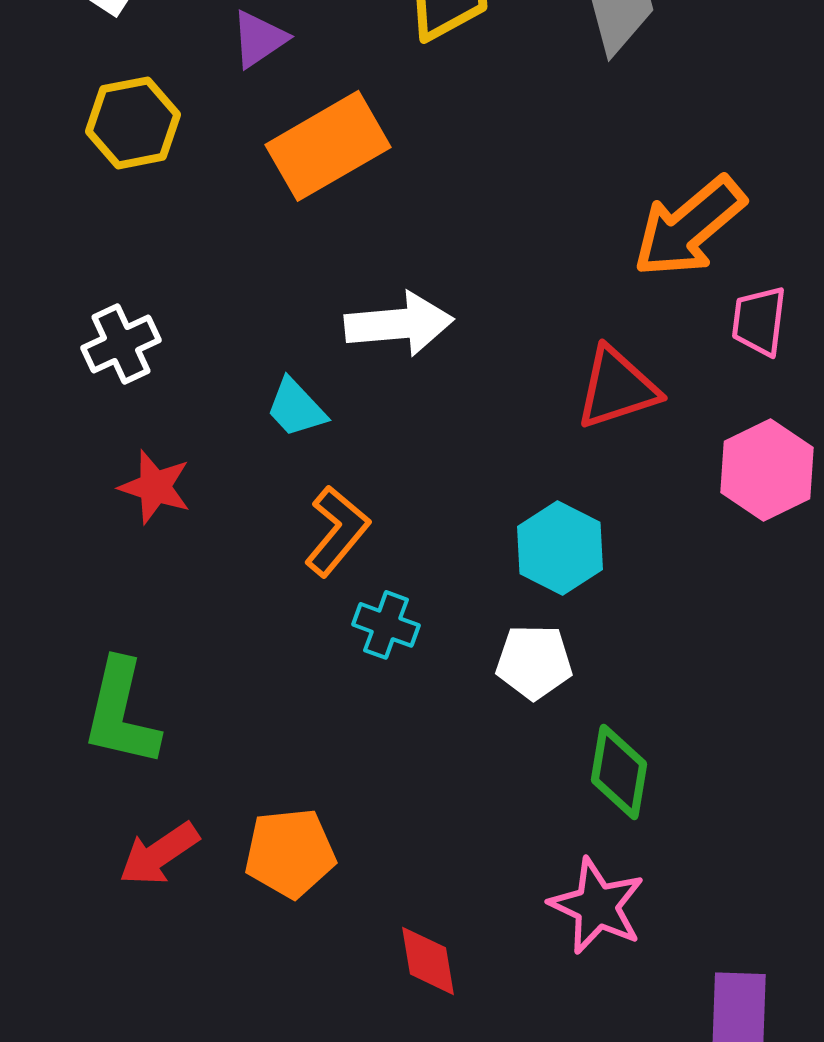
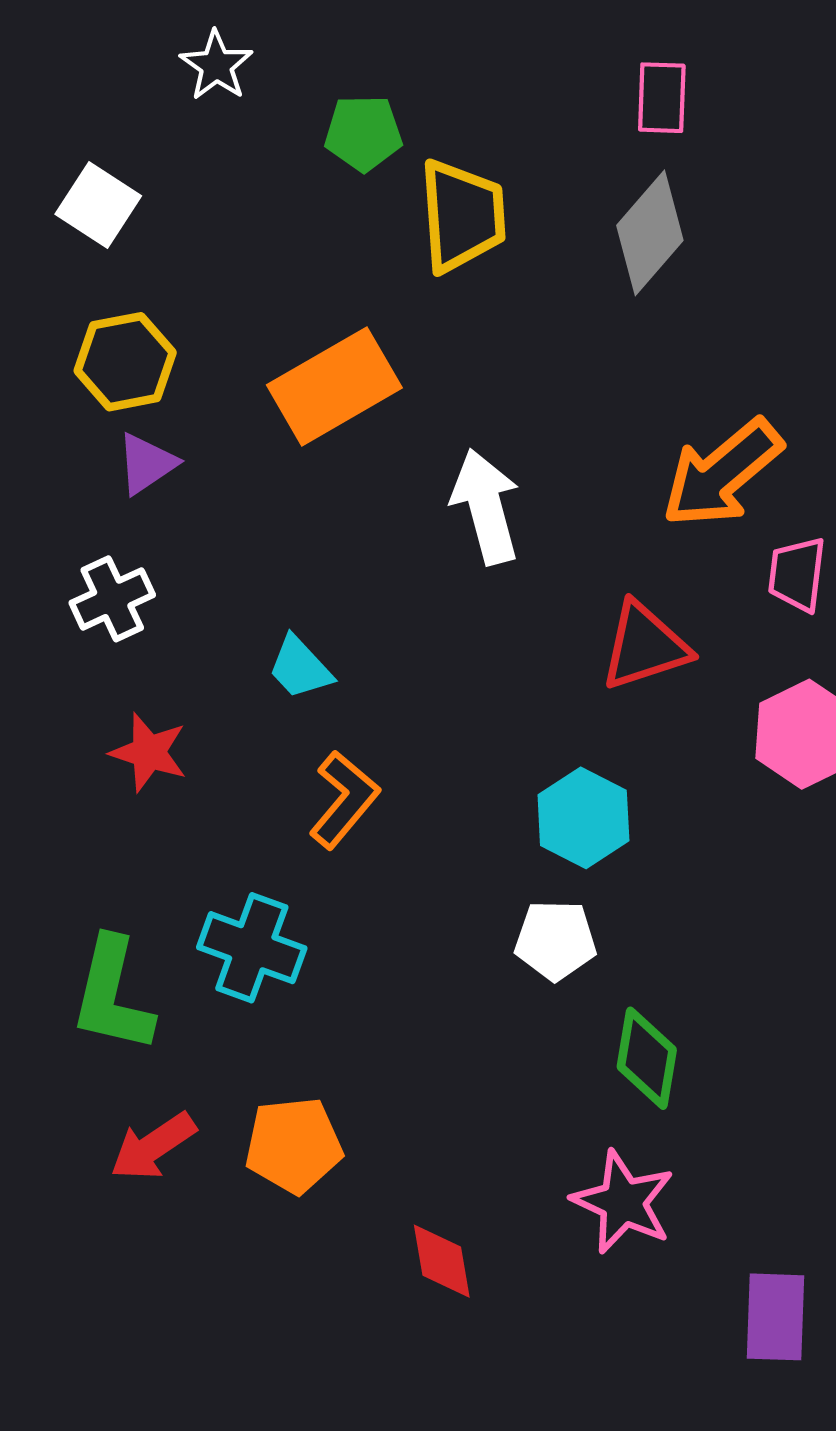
purple triangle: (259, 39) -> (147, 464), moved
white arrow: (399, 324) -> (486, 507), moved, turned -100
cyan cross: (386, 625) -> (252, 948), moved, size x1.5

